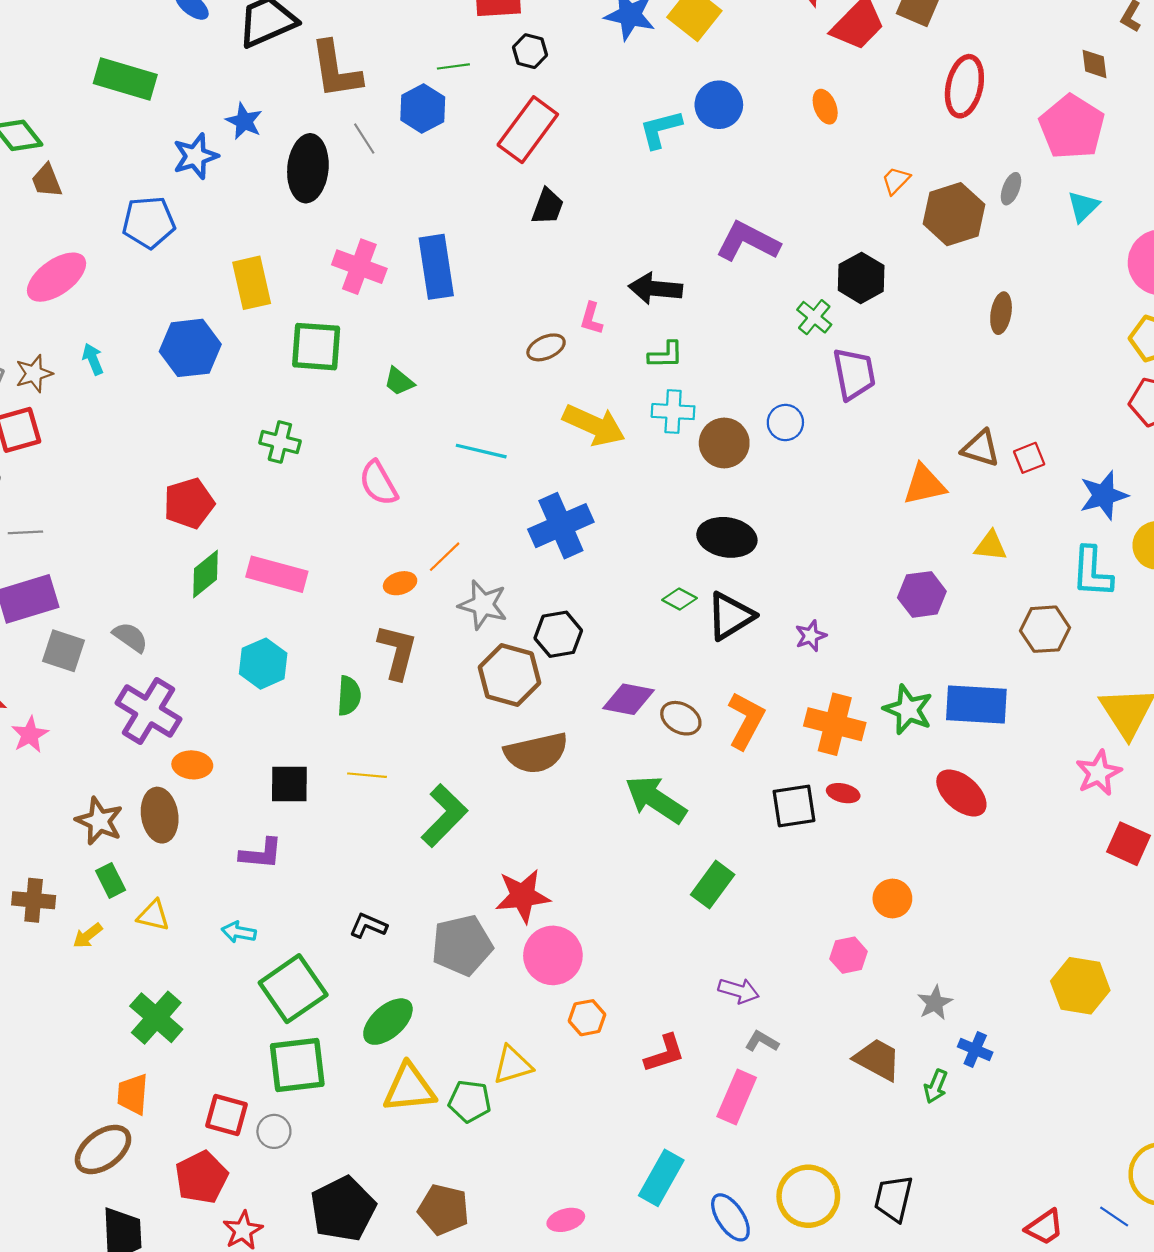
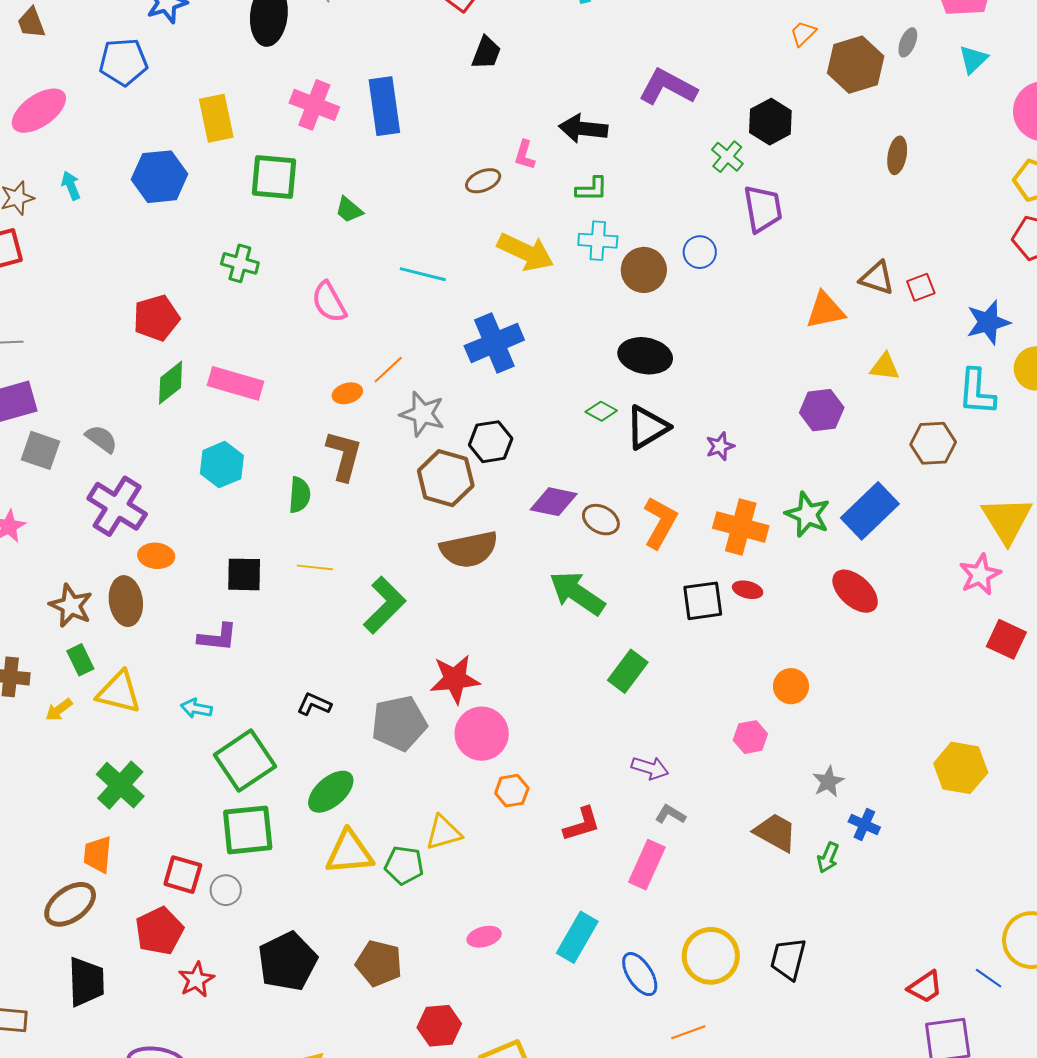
blue rectangle: (976, 705) -> (870, 511), turned -48
yellow triangle: (153, 915) -> (119, 692), size x1.5
pink ellipse: (566, 1220) -> (484, 937), moved

